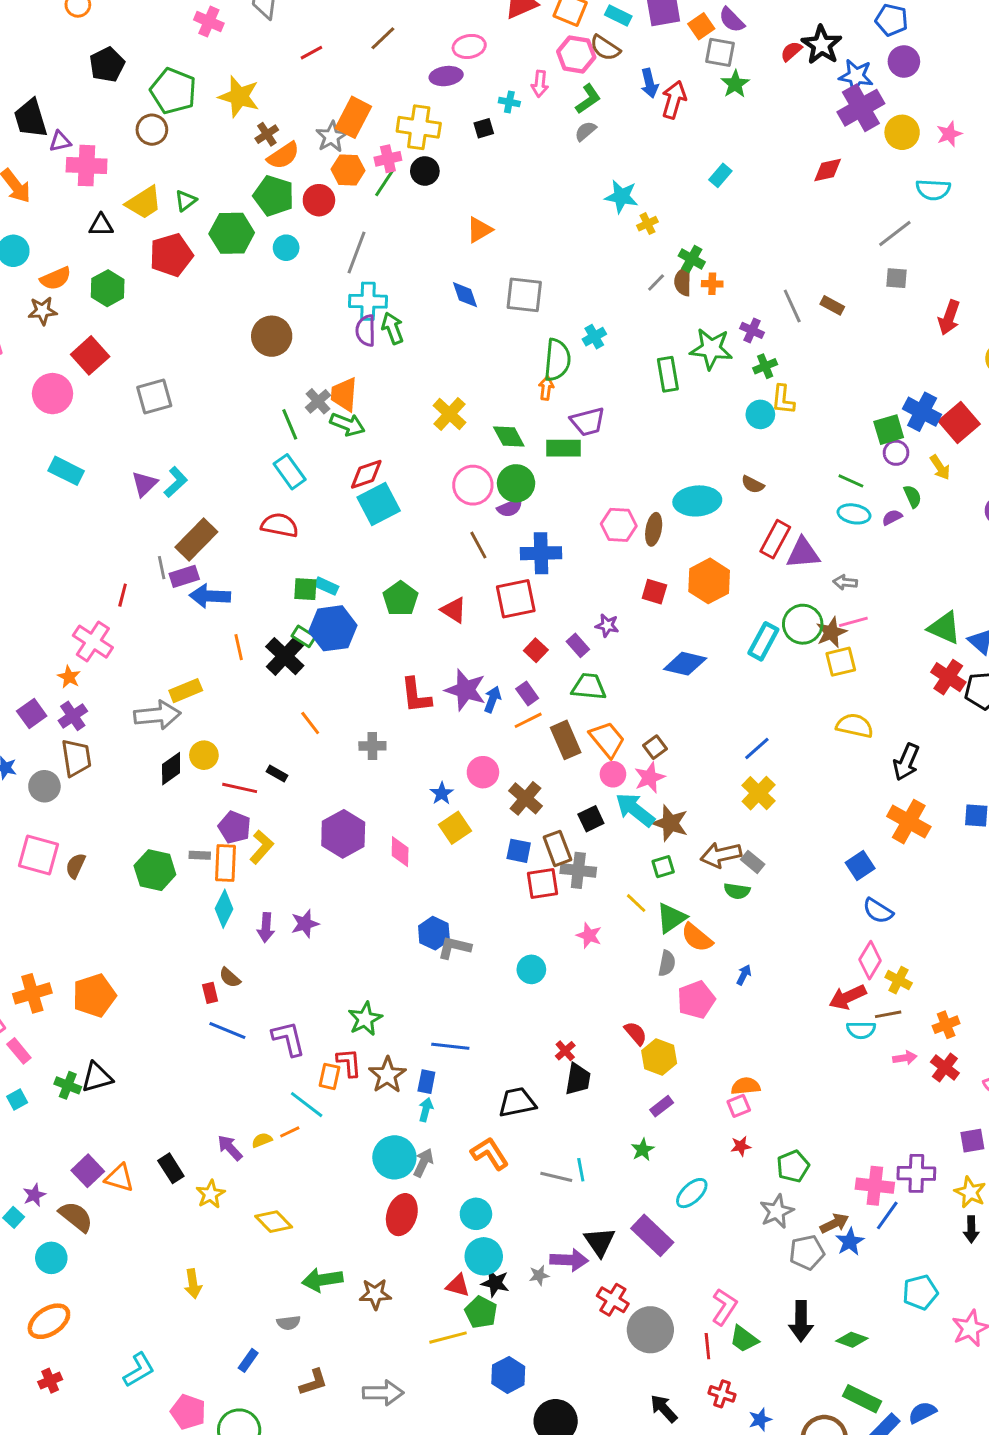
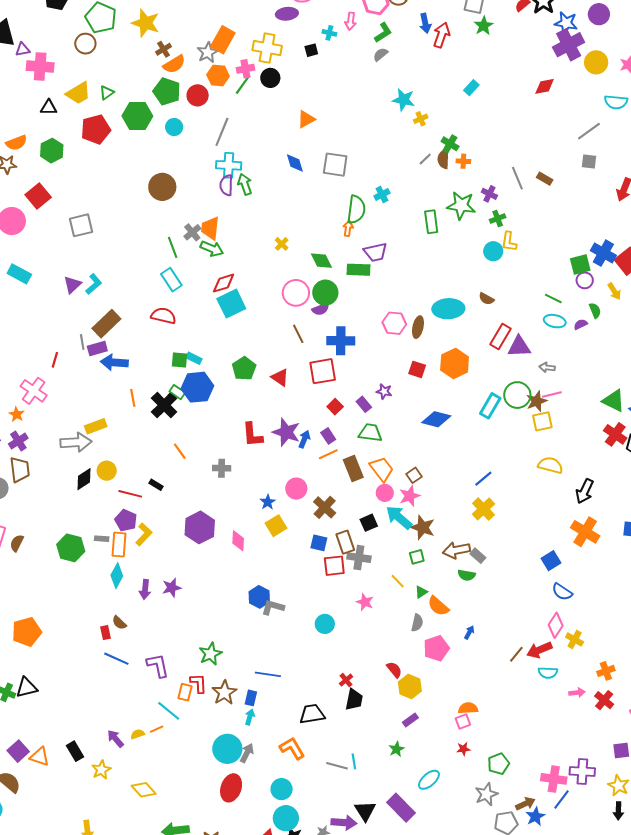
yellow cross: (450, 414) -> (282, 244), size x0.6
green triangle: (671, 918) -> (421, 592), size x0.6
brown line: (888, 1014) -> (516, 654), moved, turned -42

